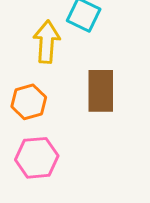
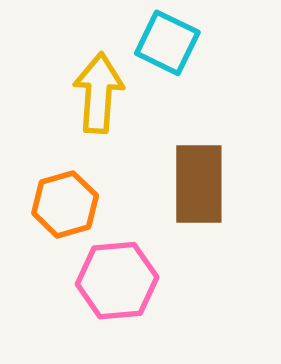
pink hexagon: (37, 158) -> (117, 281), moved

